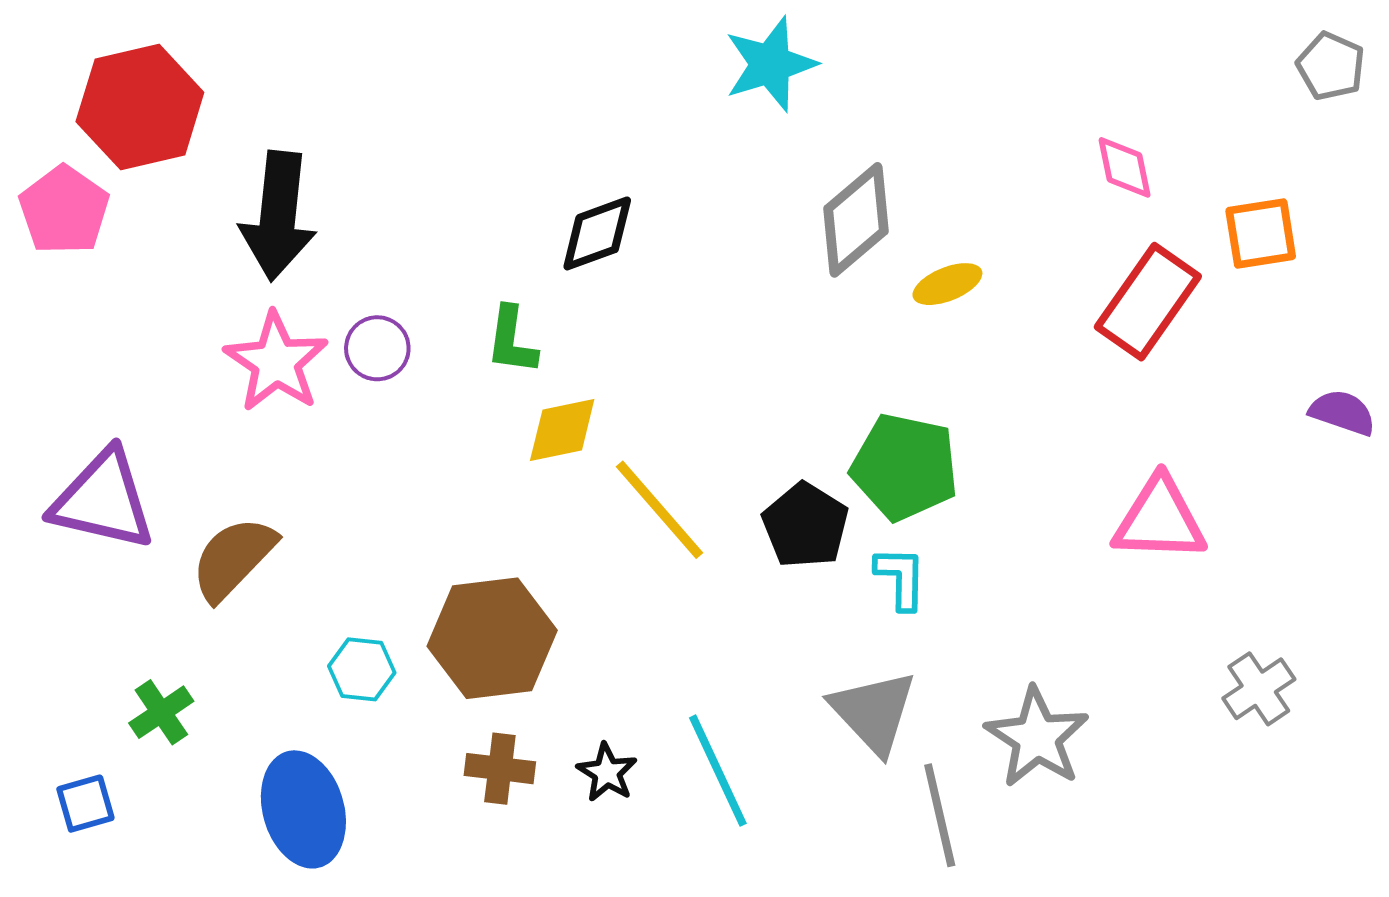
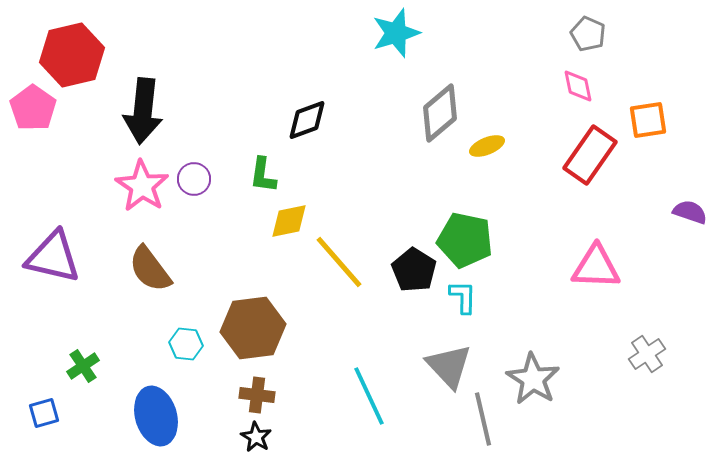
gray pentagon: (1331, 66) -> (588, 34), moved
brown semicircle: (233, 558) -> (150, 269), moved, turned -81
black star: (607, 772) -> (256, 437), moved

